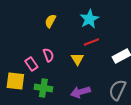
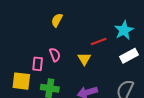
cyan star: (89, 19) -> (124, 30), moved
pink rectangle: (31, 64) -> (38, 64), turned 40

